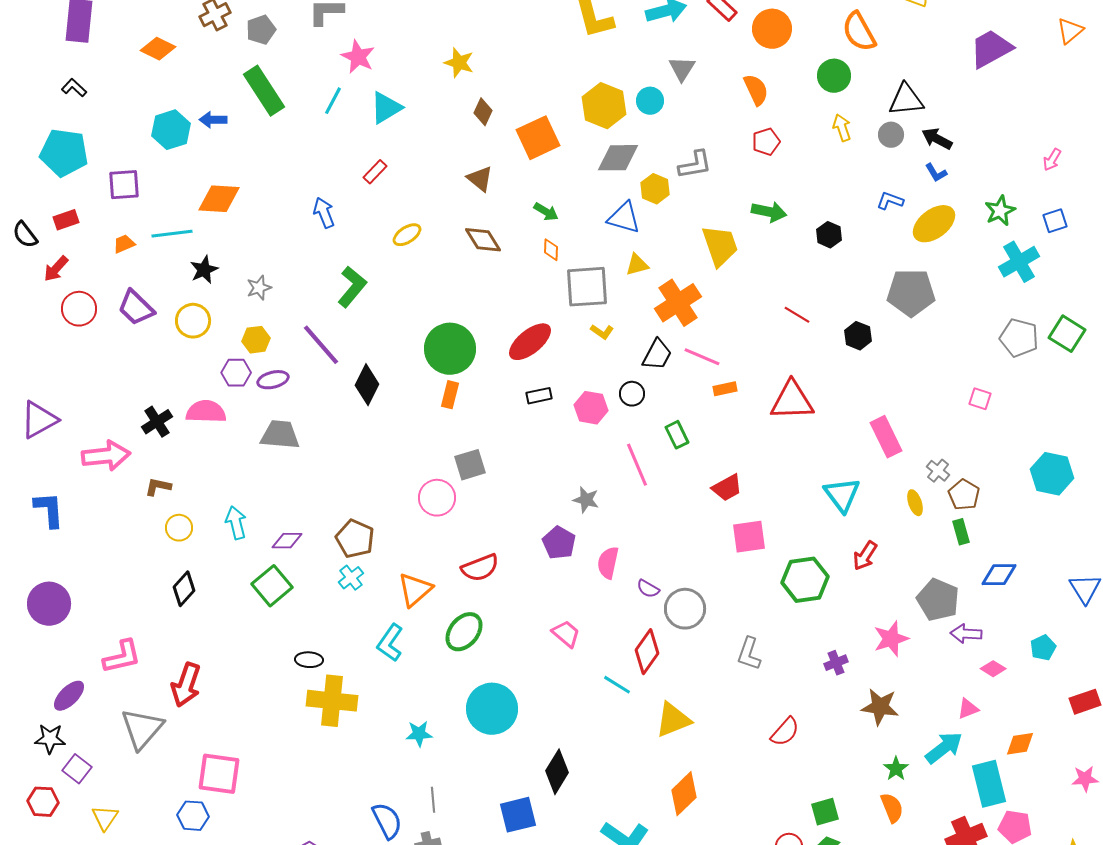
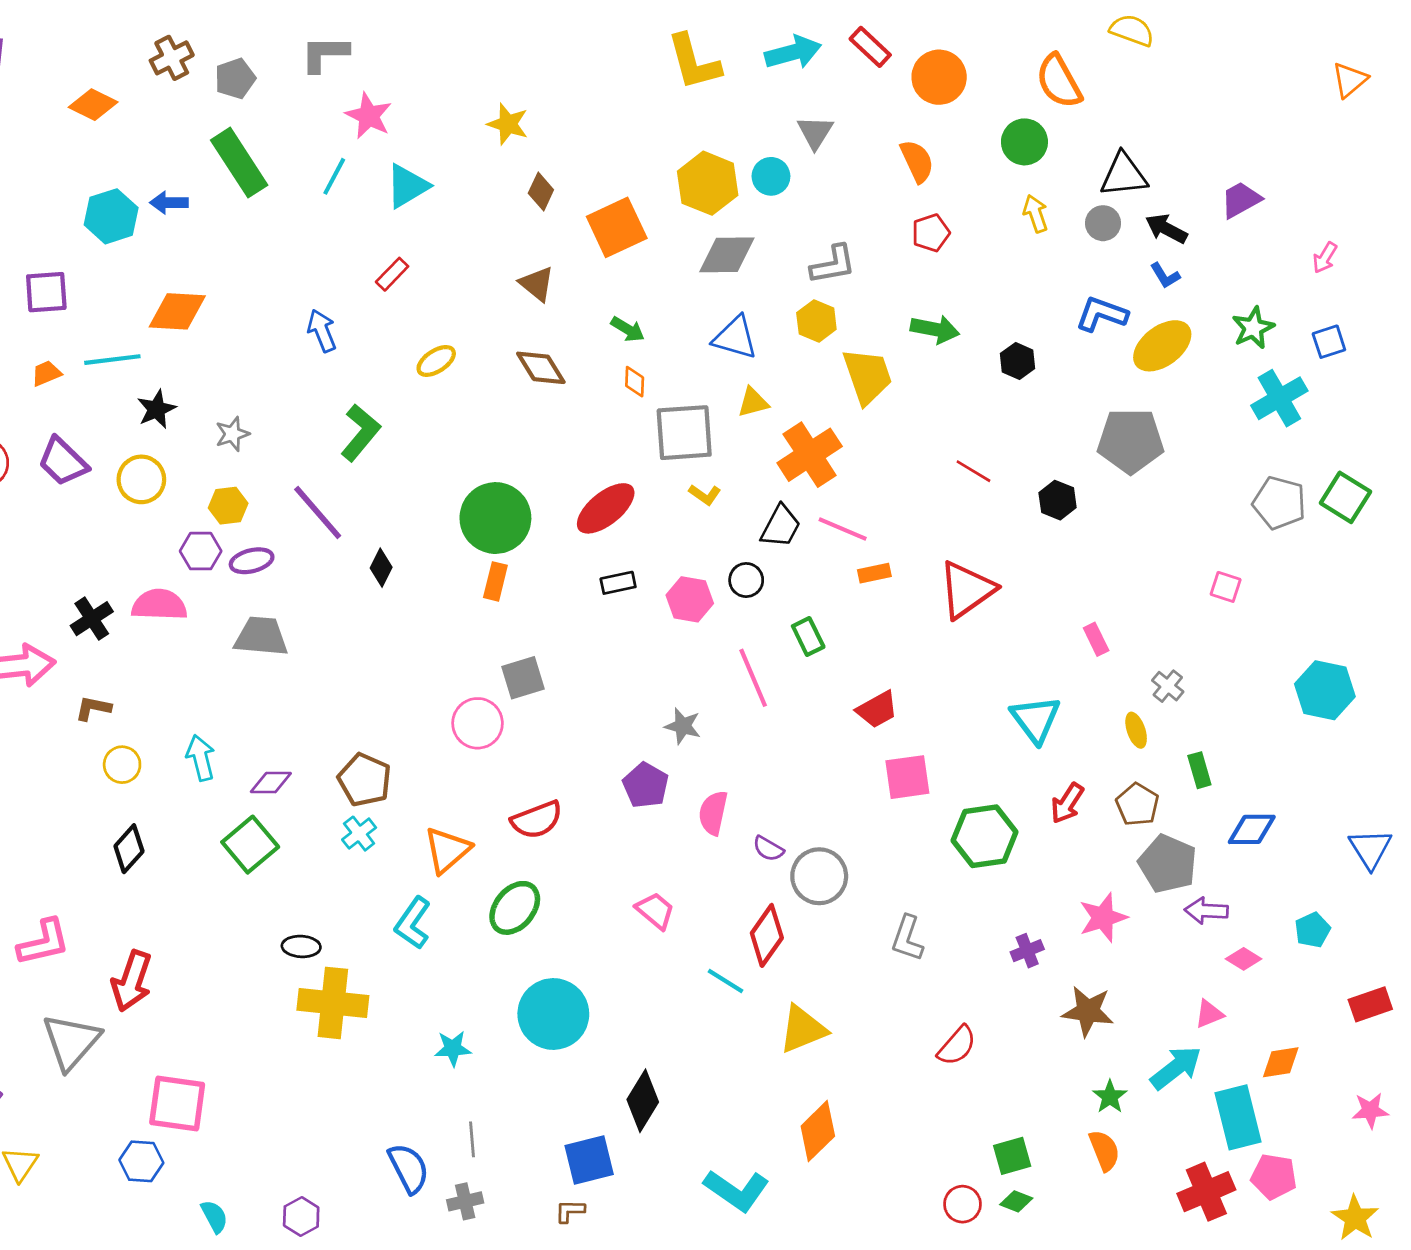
purple trapezoid: (991, 49) -> (1241, 200), moved, size x0.7
yellow hexagon: (655, 189) -> (816, 321), moved
blue L-shape: (890, 201) -> (1102, 314), size x1.4
black diamond: (367, 385) -> (381, 568), size x0.7
red triangle: (792, 401) -> (967, 590), turned -33
pink rectangle: (886, 437) -> (1096, 639), size x0.6
brown pentagon: (964, 495) -> (1137, 805), moved

